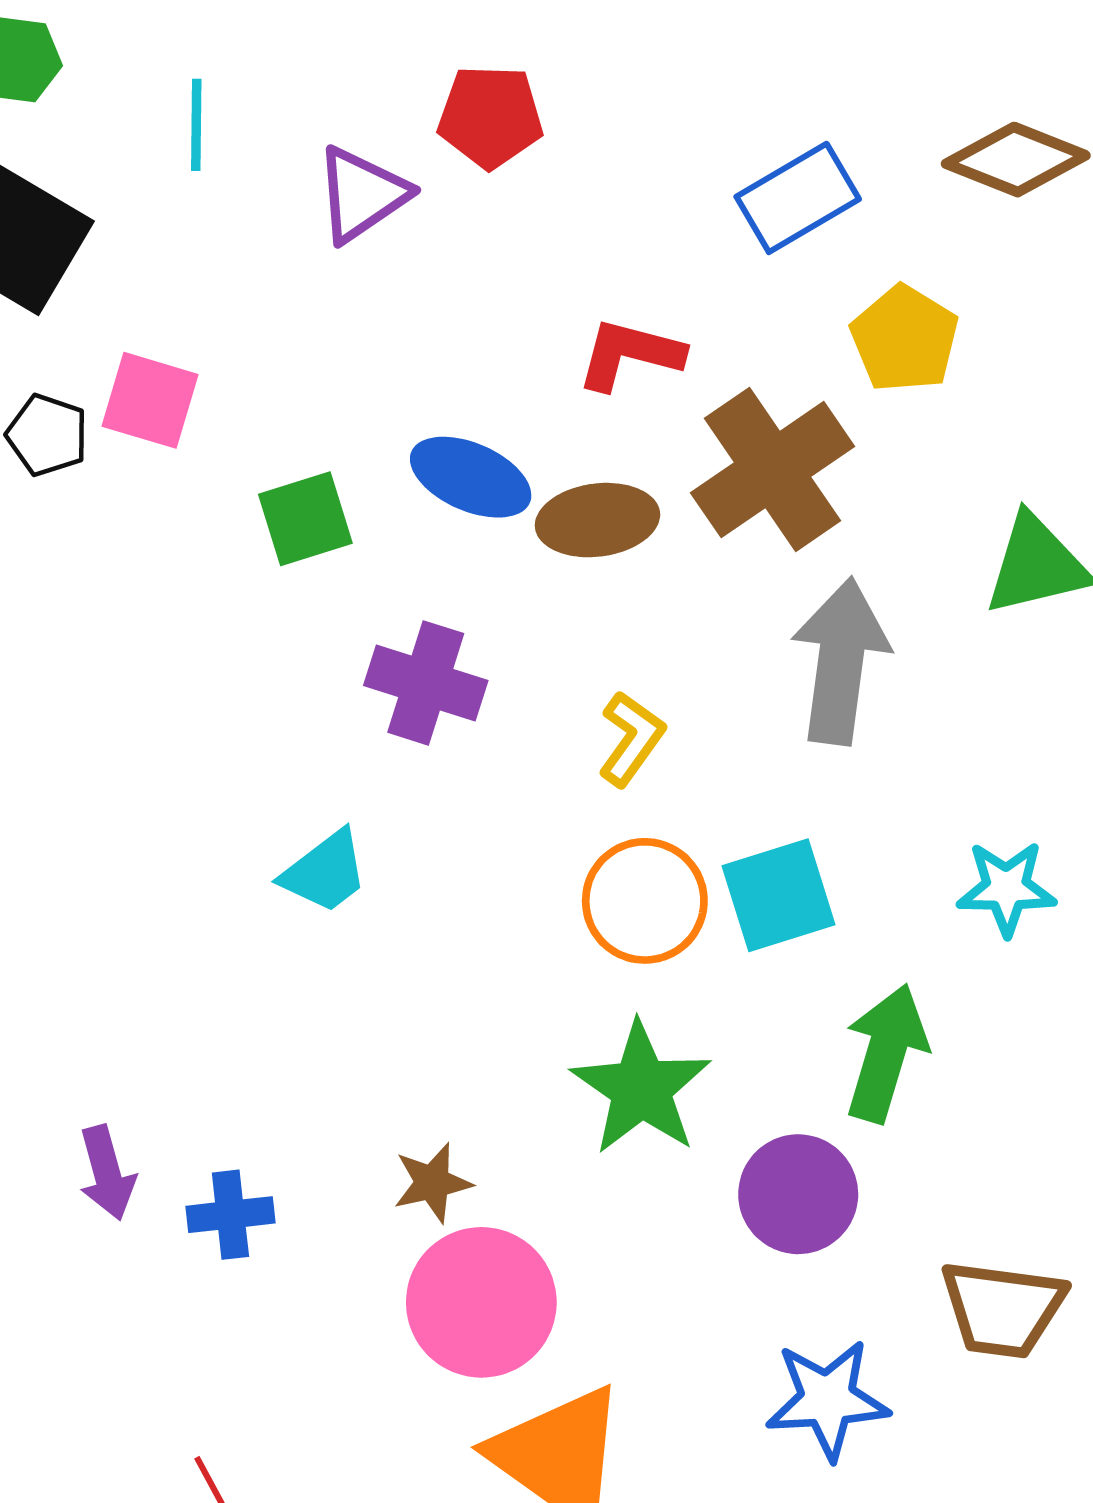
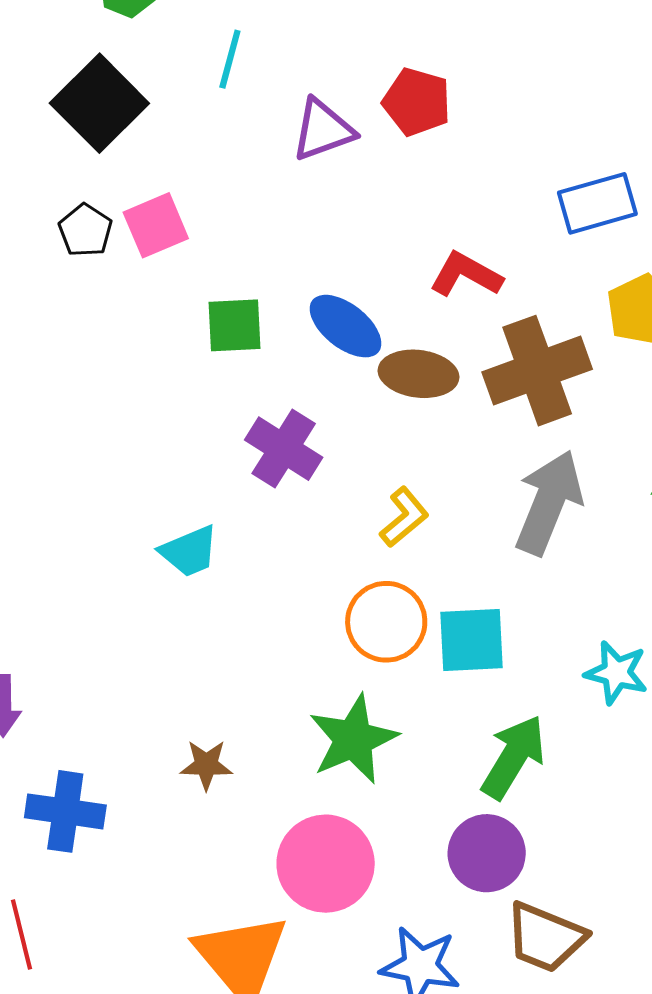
pink square: (150, 400) -> (156, 225), turned 36
purple circle: (798, 1194) -> (487, 853), moved
blue cross: (230, 1215) -> (65, 811), moved, size x1.4
pink circle: (481, 1302) -> (326, 864), moved

